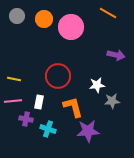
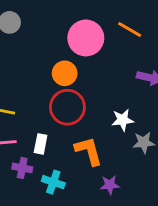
orange line: (108, 13) -> (130, 30), moved
orange circle: (44, 19) -> (65, 73), moved
purple star: (88, 131) -> (110, 185), size x0.6

